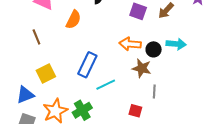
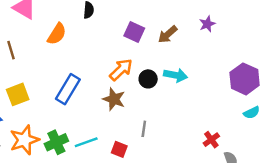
orange arrow: (130, 44) -> (121, 70), turned 125
brown star: (142, 68) -> (114, 99), moved
cyan line: (106, 85) -> (86, 142), moved

